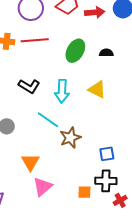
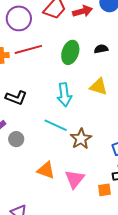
black L-shape: (29, 86) -> (16, 98), moved
orange triangle: (30, 162) -> (46, 170), turned -30
pink triangle: (43, 187) -> (75, 179), moved

